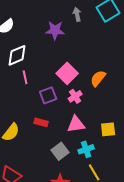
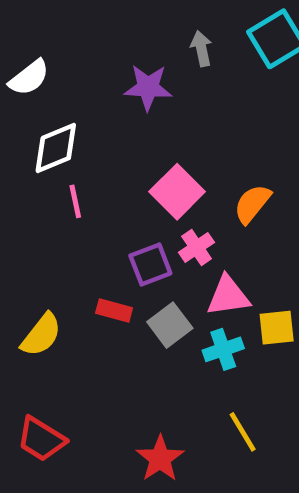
purple square: (48, 95) -> (150, 264), moved
pink triangle: (76, 124) -> (228, 296), moved
cyan cross: (86, 149) -> (223, 349), moved
gray square: (60, 151) -> (170, 325), moved

